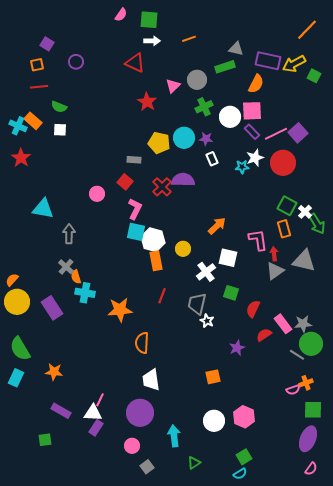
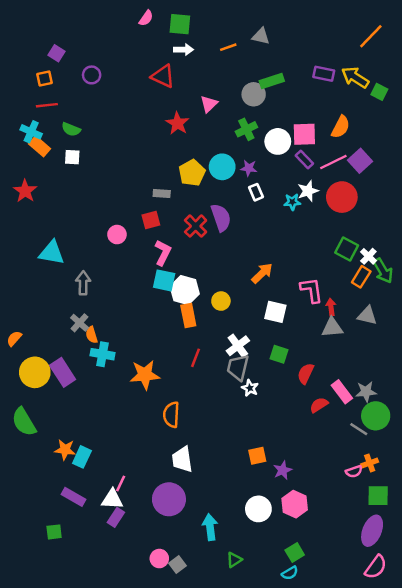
gray triangle: (236, 49) -> (261, 36), moved
purple rectangle: (268, 61) -> (324, 74), size x0.7
yellow arrow: (294, 64) -> (355, 77), turned 60
gray circle: (197, 80) -> (254, 94), moved
orange semicircle: (256, 84) -> (341, 127), moved
cyan cross: (18, 126) -> (31, 132), moved
yellow pentagon: (159, 143) -> (192, 173), turned 30
purple semicircle: (183, 180) -> (221, 218), turned 70
red square: (125, 182) -> (151, 220), turned 35
orange rectangle: (284, 229) -> (361, 277), moved, turned 48
gray triangle: (304, 261) -> (367, 316), size x0.7
gray triangle: (275, 271) -> (332, 328), turned 30
white cross: (206, 272) -> (238, 346), moved
yellow circle: (17, 302) -> (35, 372), moved
purple star: (237, 348) -> (283, 470), moved
cyan rectangle: (16, 378) -> (82, 457), moved
pink circle: (132, 446) -> (159, 559), moved
pink semicircle: (311, 469) -> (376, 567), size x1.5

